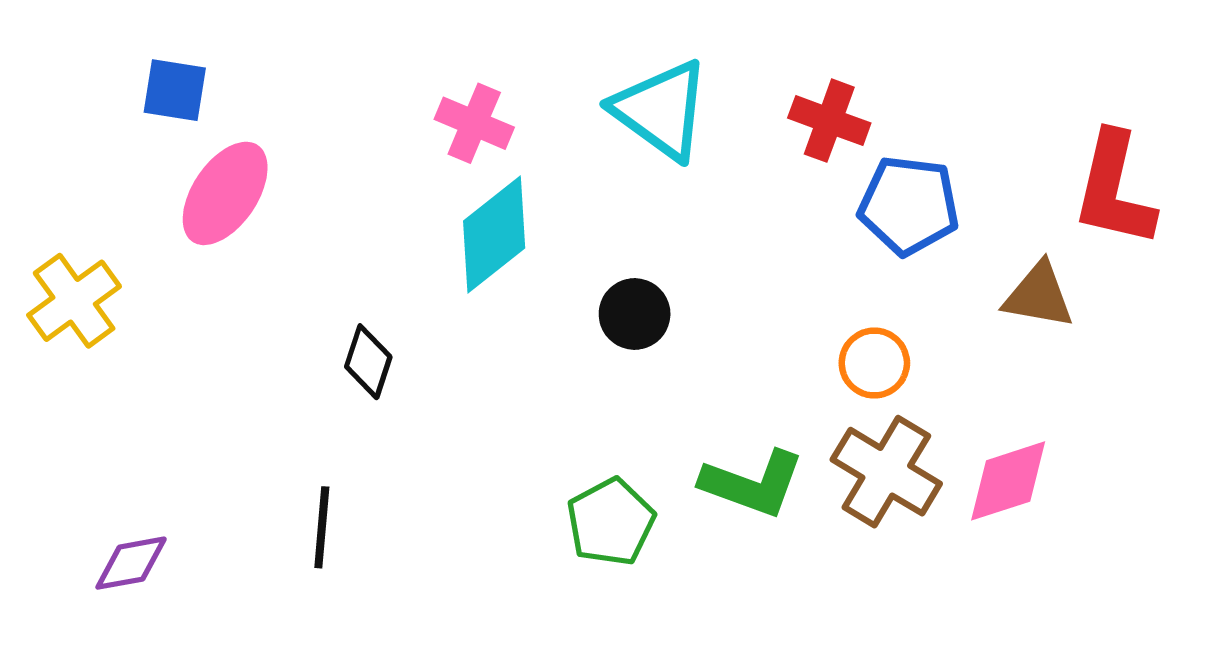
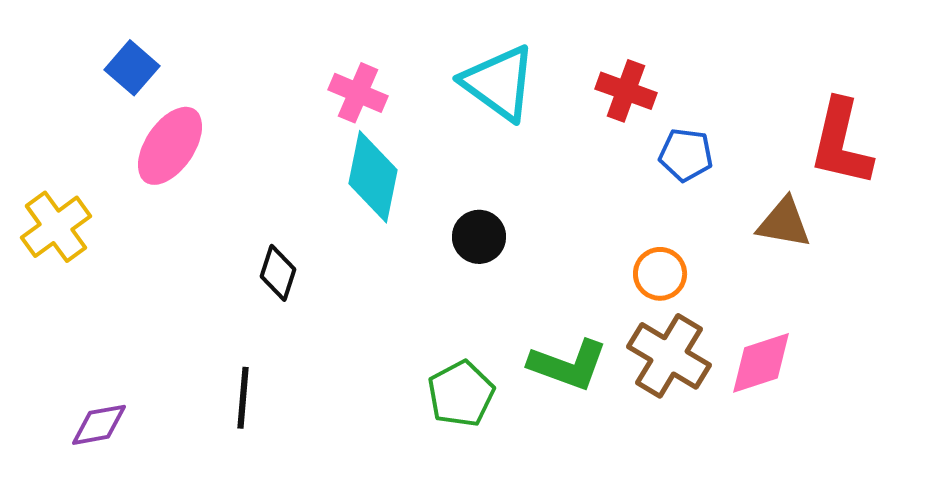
blue square: (175, 90) -> (132, 68), turned 32
blue pentagon: (909, 205) -> (686, 155), size x0.7
cyan diamond: (494, 235) -> (373, 177), turned -40

